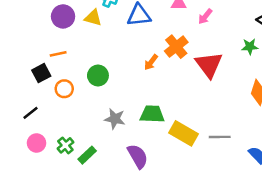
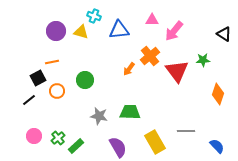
pink arrow: (205, 16) -> (174, 31), size x1.5
green star: (250, 47) -> (203, 60), moved
black line: (30, 113) -> (29, 100), moved
yellow rectangle: (184, 133) -> (155, 142), moved, turned 30

